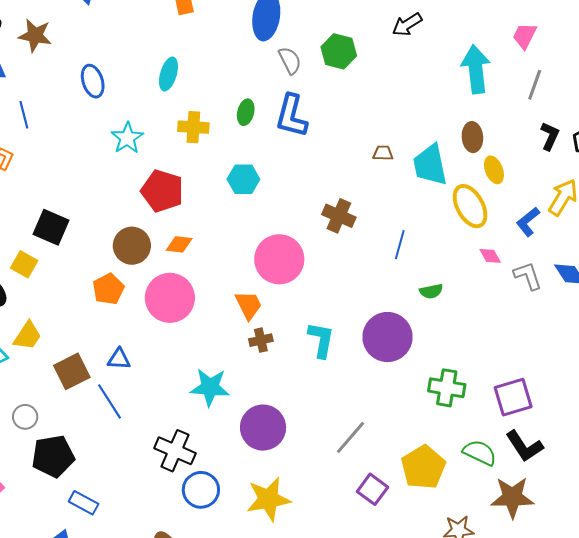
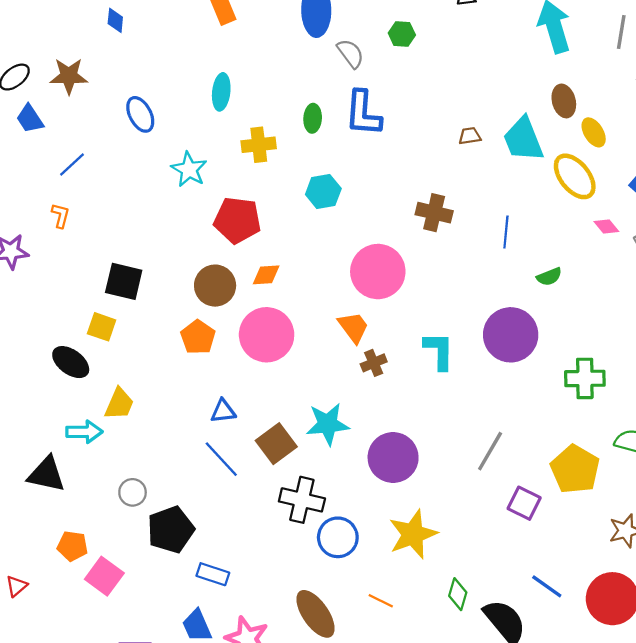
green hexagon: (339, 51) -> (402, 34), size x0.7
blue line: (24, 115) -> (72, 164), turned 72
brown square: (72, 371) -> (276, 444), moved

